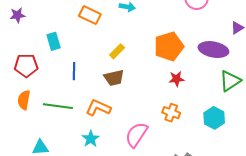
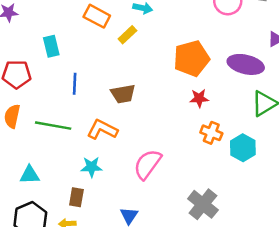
yellow rectangle: (117, 51) -> (127, 35), moved
orange cross: (171, 113) -> (211, 133), moved
cyan star: (91, 139) -> (91, 167), turned 30

